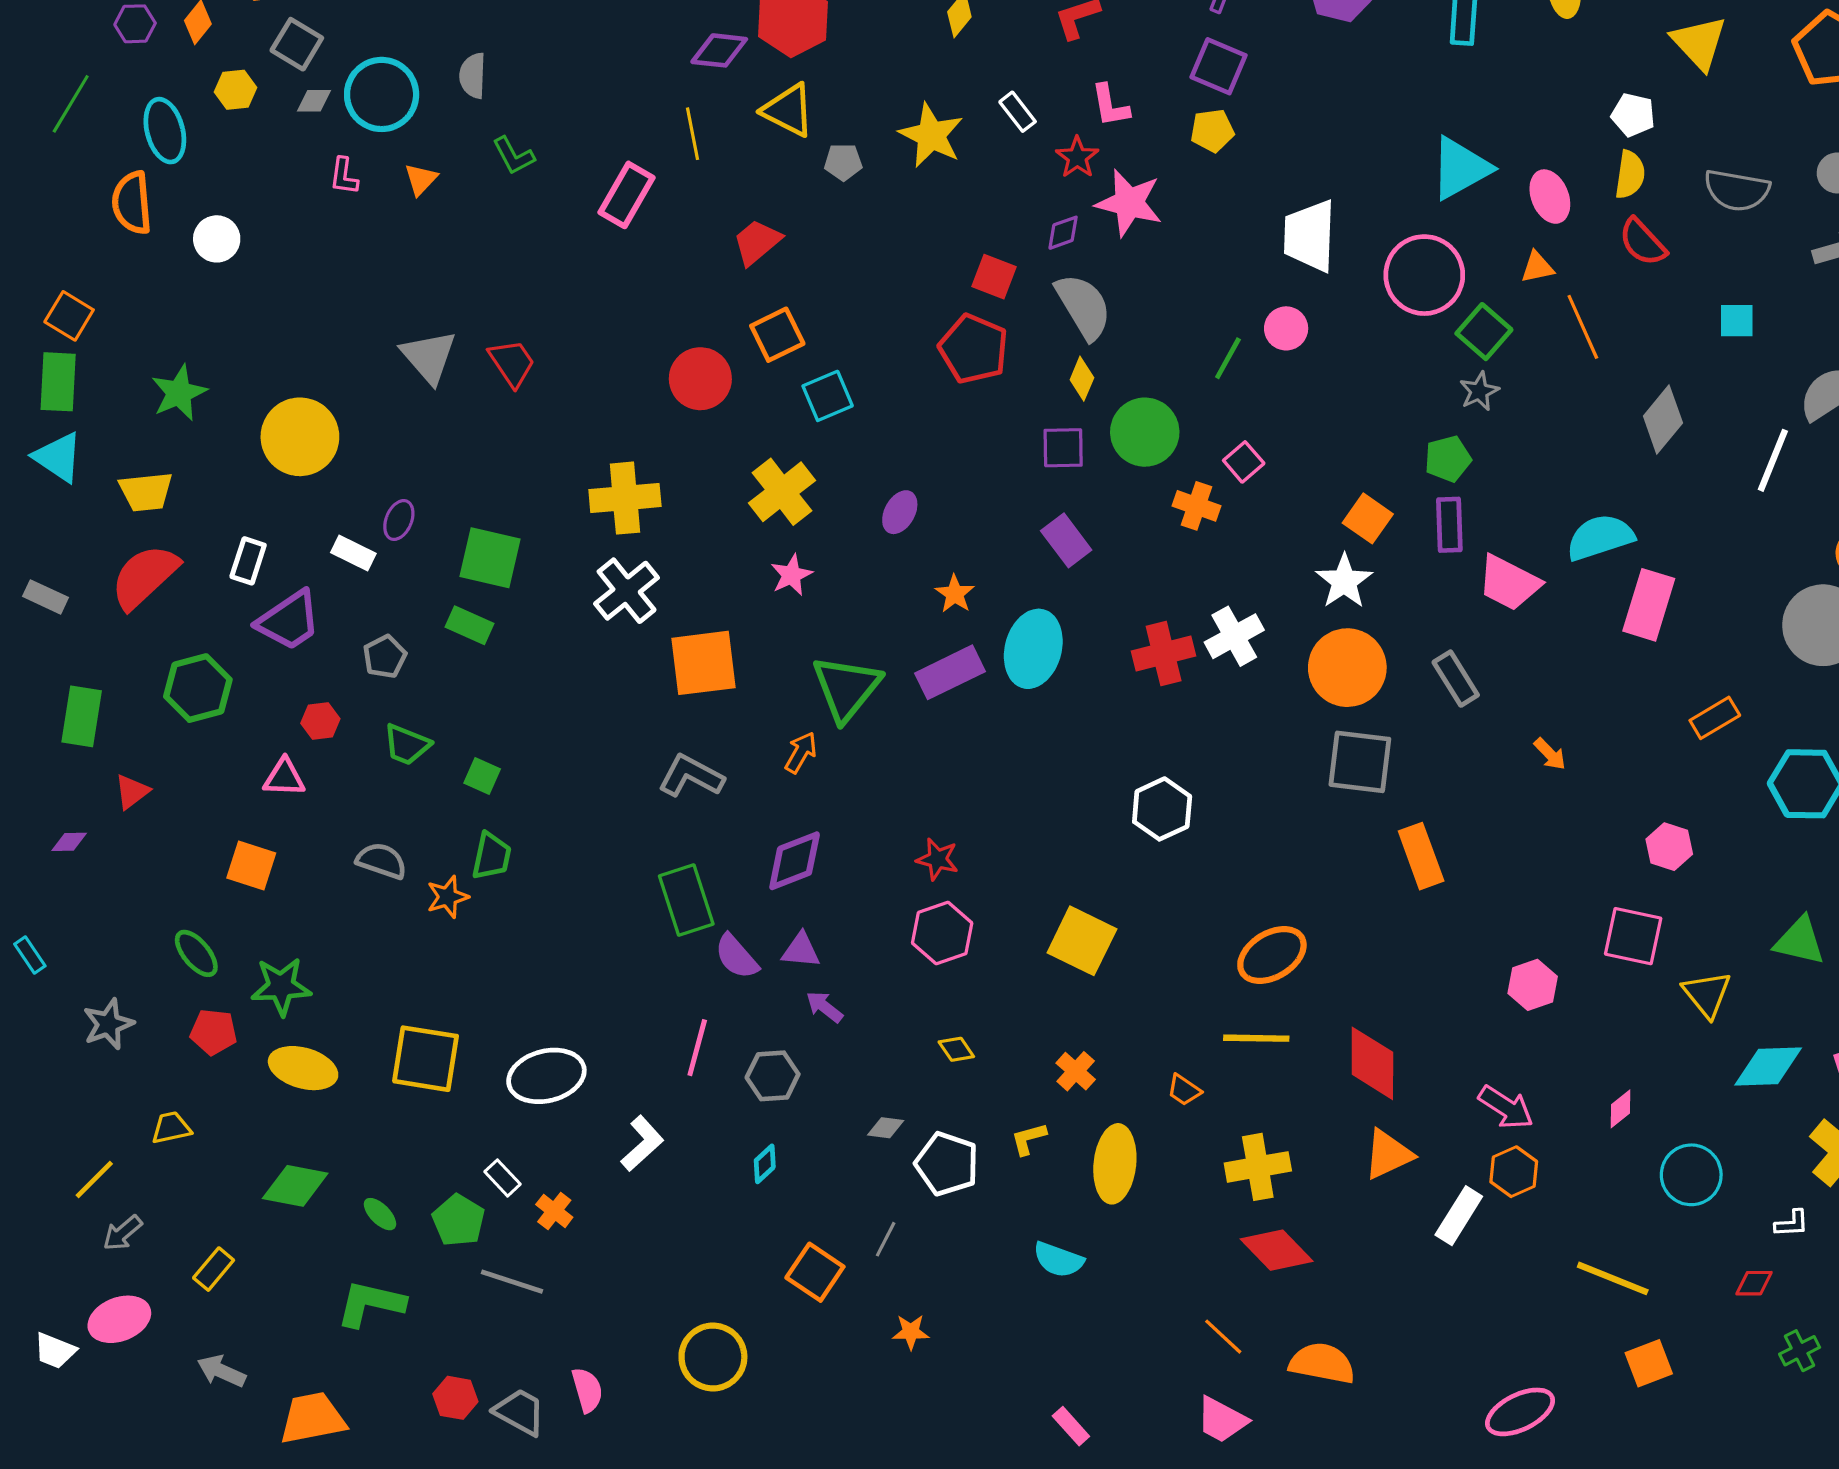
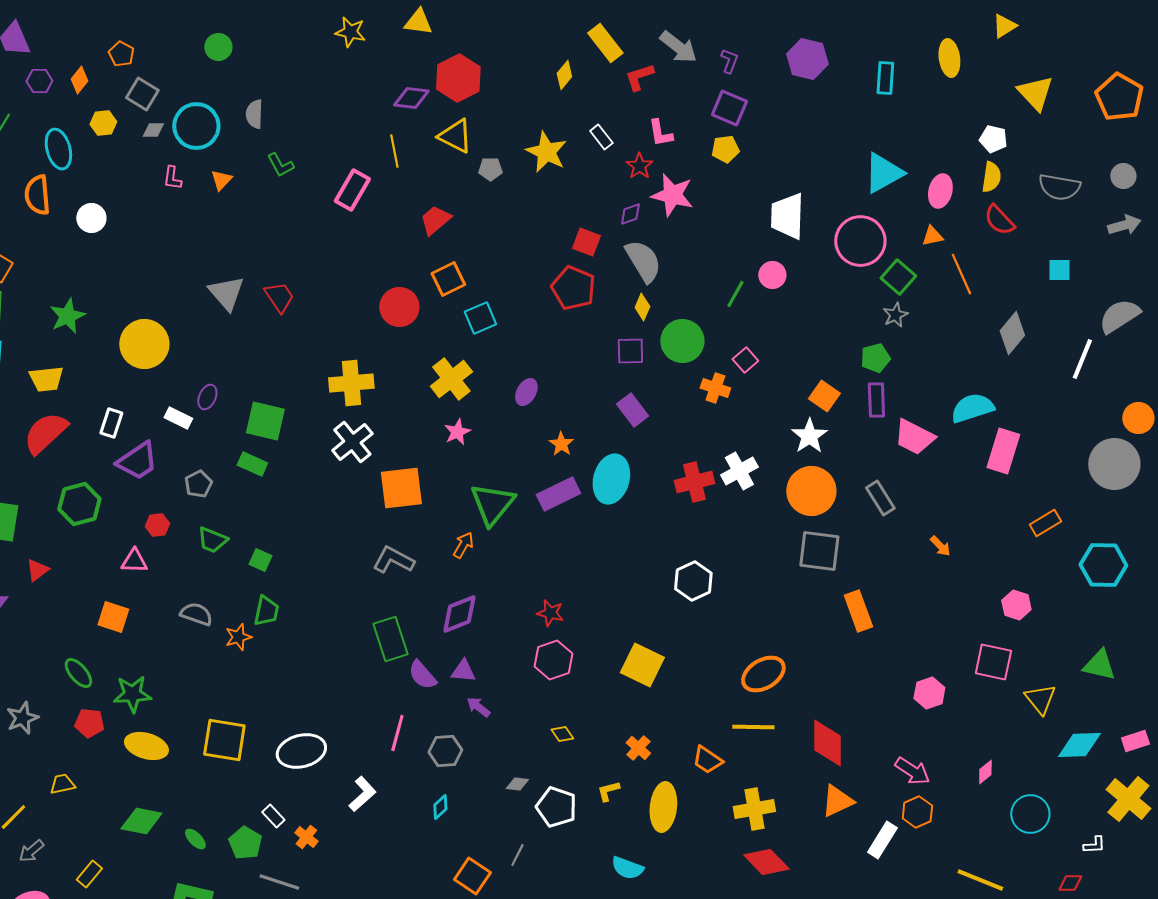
pink ellipse: (1550, 197) -> (940, 191), turned 36
orange trapezoid: (1184, 1090) -> (707, 760), size x1.4

